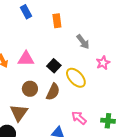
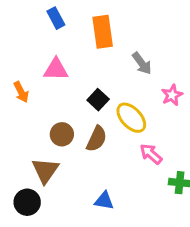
orange rectangle: (57, 21) -> (103, 32), size x1.5
pink triangle: (26, 59) -> (56, 69), moved
pink arrow: (79, 118) -> (151, 154), moved

